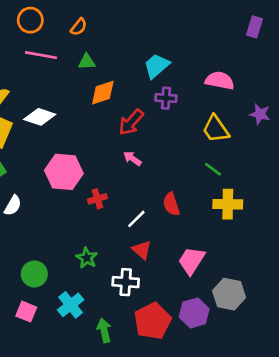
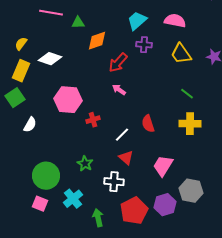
green triangle: (87, 62) -> (78, 23), moved
pink semicircle: (220, 81) -> (175, 21), moved
yellow trapezoid: (216, 129) -> (181, 54), moved
green line: (213, 169) -> (187, 94), moved
green circle: (34, 274) -> (46, 176), size x1.4

